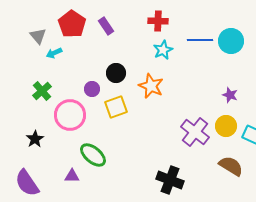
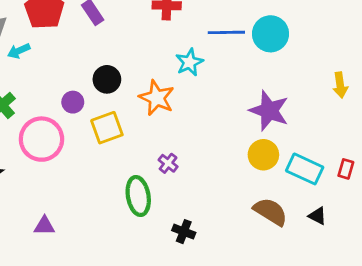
cyan star: (163, 50) -> (189, 62), moved
purple star: (230, 95) -> (269, 111), size x1.8
purple cross: (195, 132) -> (168, 163), moved, size x0.5
green ellipse: (93, 155) -> (138, 196), moved, turned 40
black cross: (170, 180) -> (184, 232), size x0.6

